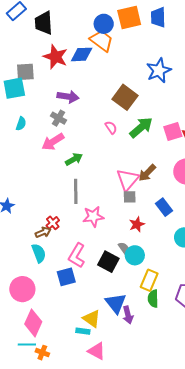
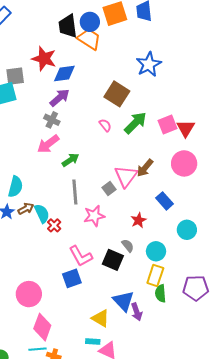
black trapezoid: (44, 23) -> (68, 26), moved
blue diamond: (82, 54) -> (64, 73), moved
purple arrow: (68, 97) -> (60, 98), turned -45
cyan semicircle: (21, 124) -> (15, 187), moved, size x1.5
gray square: (130, 197) -> (109, 189), moved, turned -32
brown arrow: (43, 232) -> (26, 209), moved
cyan semicircle: (39, 253) -> (42, 213), moved
cyan circle: (135, 255) -> (156, 251), moved
pink L-shape: (77, 256) -> (81, 256), turned -55
cyan rectangle: (83, 331) -> (93, 342), moved

